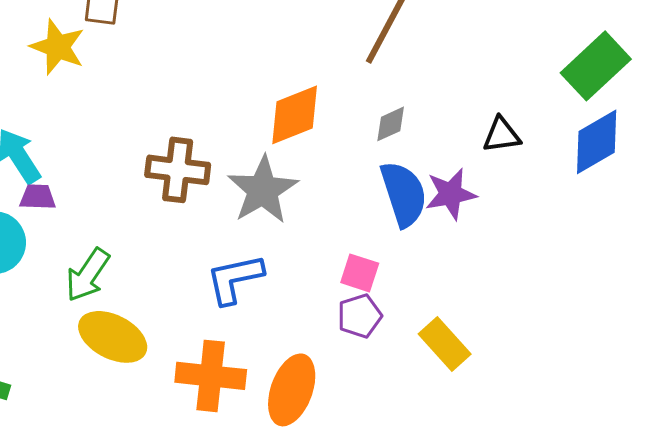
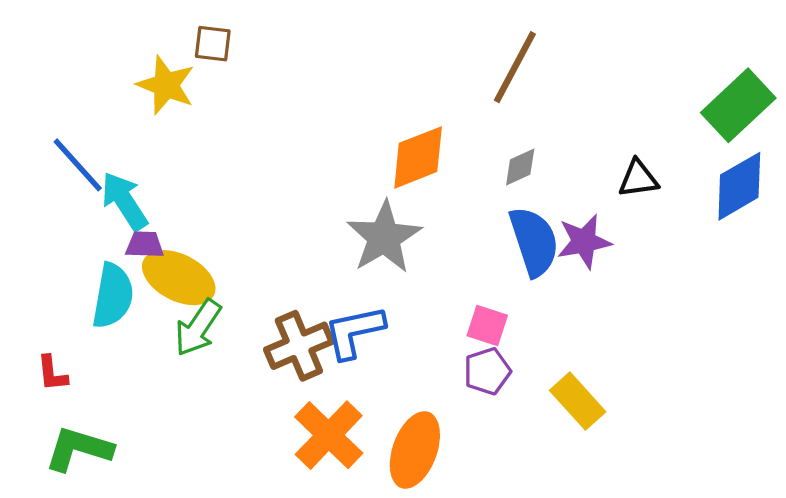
brown cross: (178, 170) -> (299, 346), moved, turned -30
yellow ellipse: (113, 337) -> (179, 278), moved
orange cross: (211, 376) -> (329, 435), turned 38

